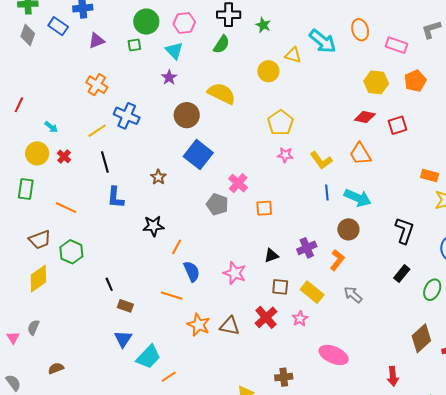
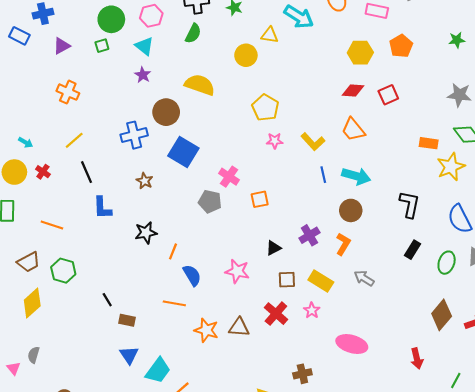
blue cross: (127, 116) -> (134, 135), moved, turned -30

